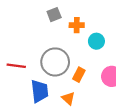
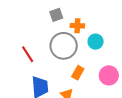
gray circle: (55, 62) -> (64, 46), moved
red line: (16, 66) -> (28, 54), moved, turned 48

